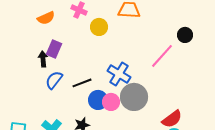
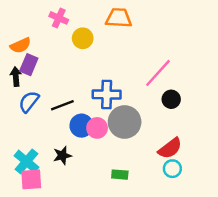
orange semicircle: (46, 18) -> (20, 45), moved
black circle: (185, 35) -> (171, 99), moved
blue cross: (119, 74) -> (107, 94), turned -30

